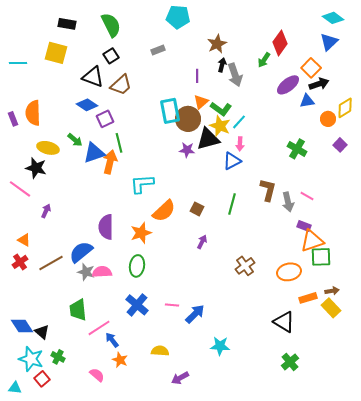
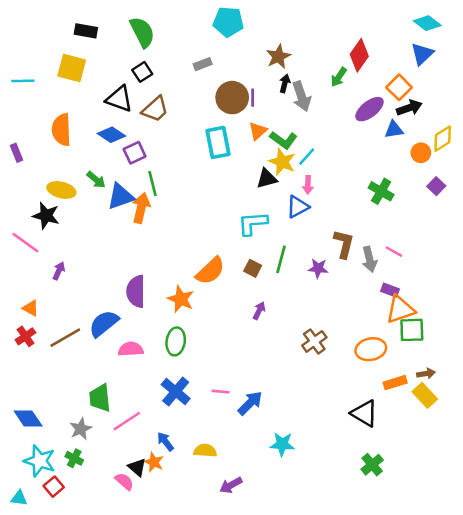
orange semicircle: (33, 113) -> (61, 130), moved
brown circle: (188, 119) -> (232, 98), moved
black triangle: (208, 139) -> (267, 178), size x0.7
purple star: (187, 150) -> (318, 268), moved
cyan L-shape: (142, 184) -> (253, 223), moved
green line: (232, 204) -> (281, 259), moved
orange star: (141, 233) -> (181, 299), turned -30
gray star: (86, 272) -> (81, 429), moved, turned 30
black triangle: (42, 332) -> (137, 467), moved
blue arrow: (112, 340) -> (165, 442), moved

